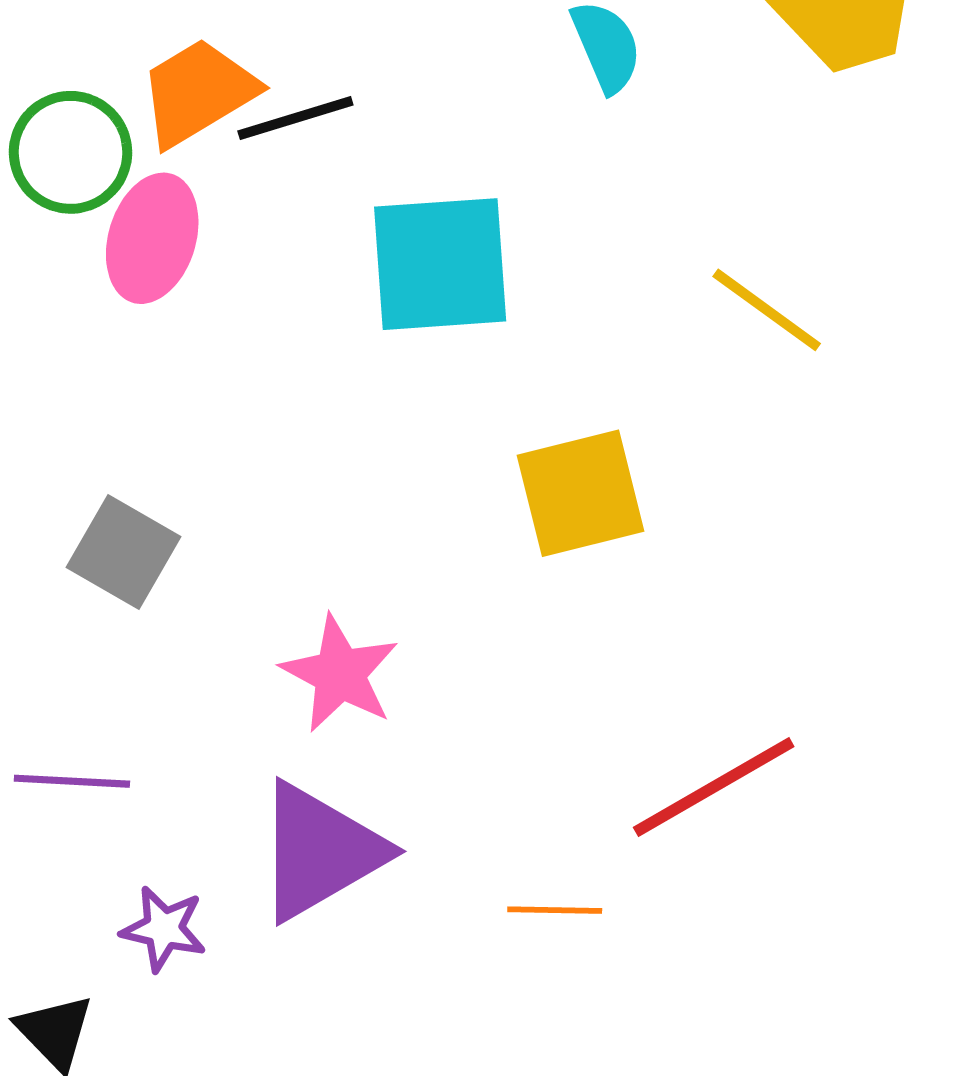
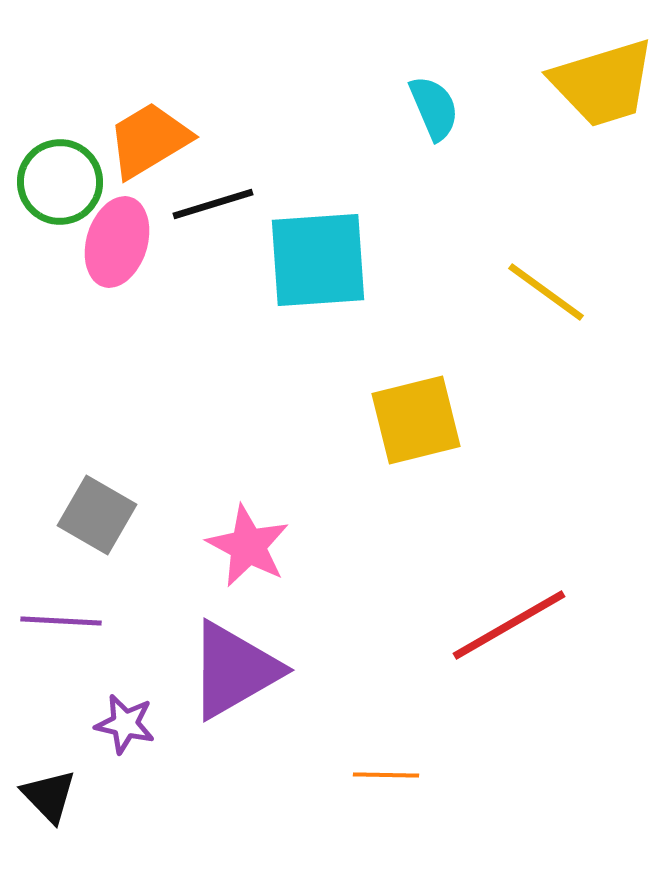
black line: (295, 118) -> (213, 204), moved
gray square: (124, 552) -> (97, 515), moved
orange line: (555, 910) -> (386, 775), moved

